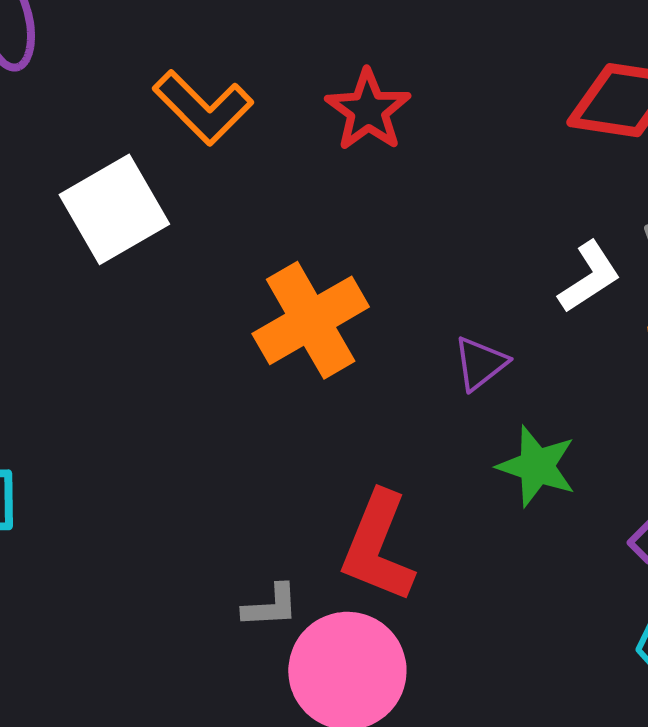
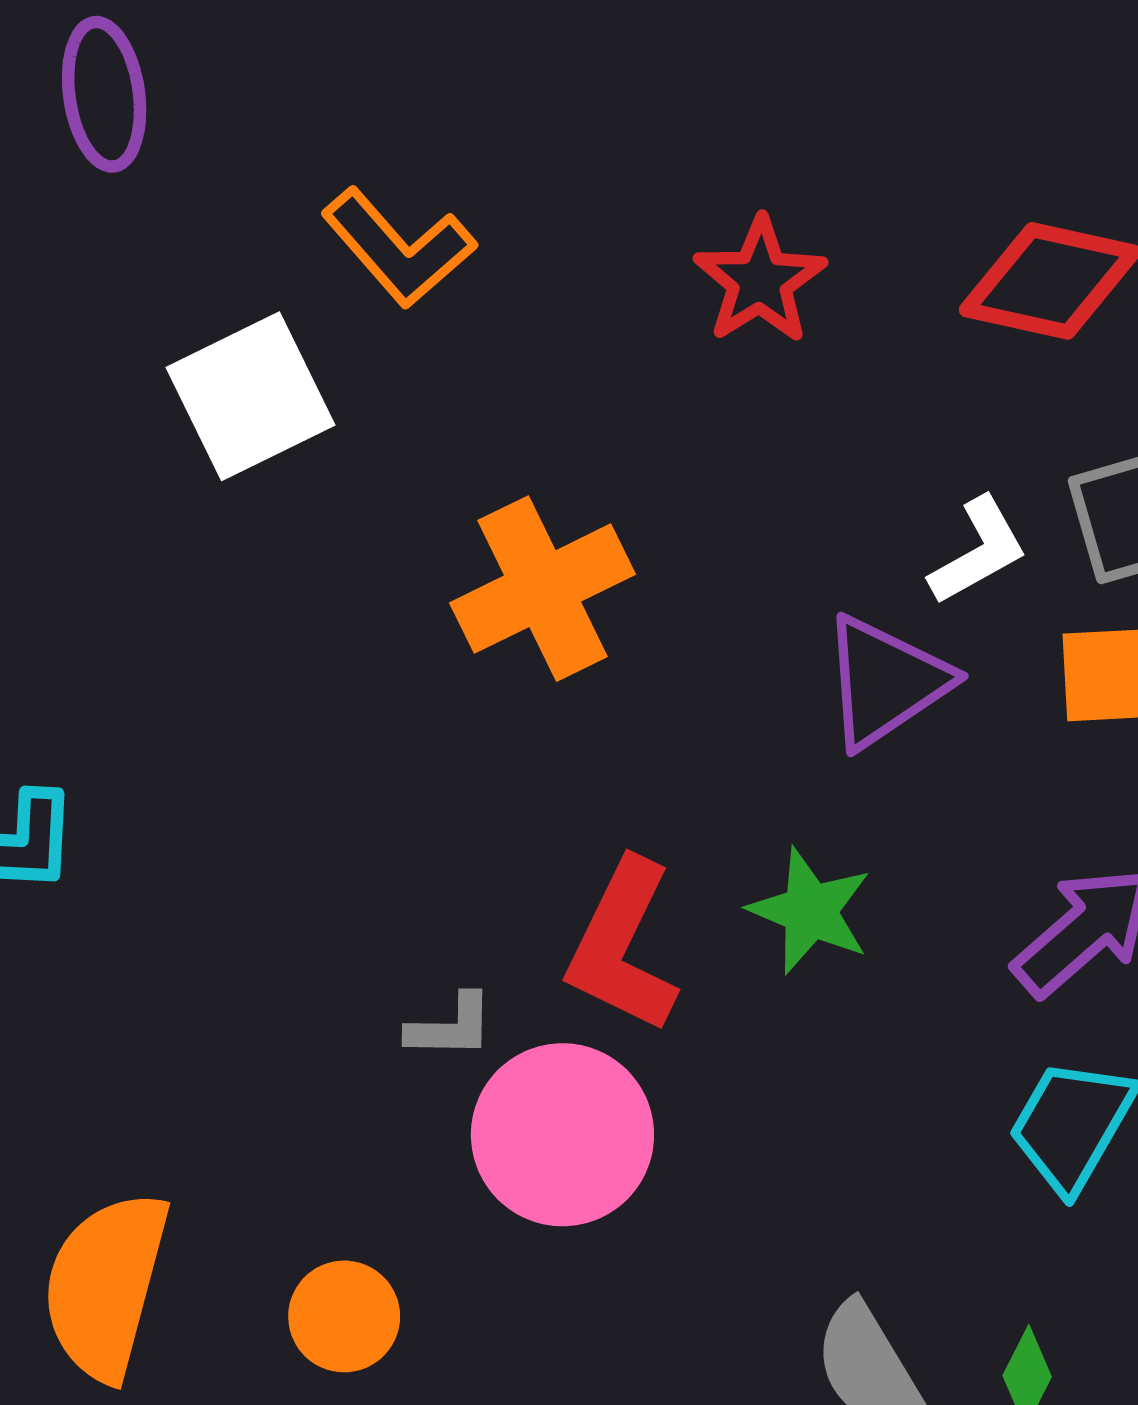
red star: (368, 110) -> (760, 281), moved
purple triangle: (480, 363) -> (885, 682), moved, size x1.6
green star: (537, 466) -> (810, 911), moved

